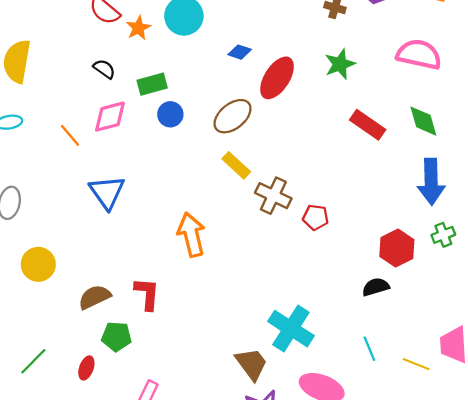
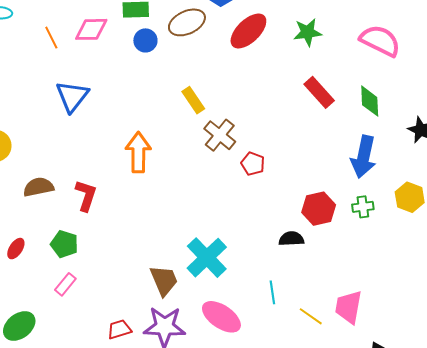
brown ellipse: (233, 116) -> (187, 22), moved
green pentagon: (117, 336) -> (64, 244), moved

